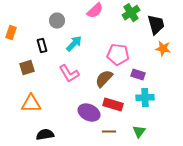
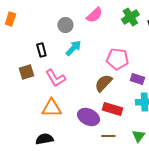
gray circle: (57, 21) -> (65, 25), moved
orange rectangle: (11, 33) -> (10, 19), moved
pink L-shape: (69, 74) -> (55, 78), moved
orange triangle: (31, 104) -> (51, 108), moved

